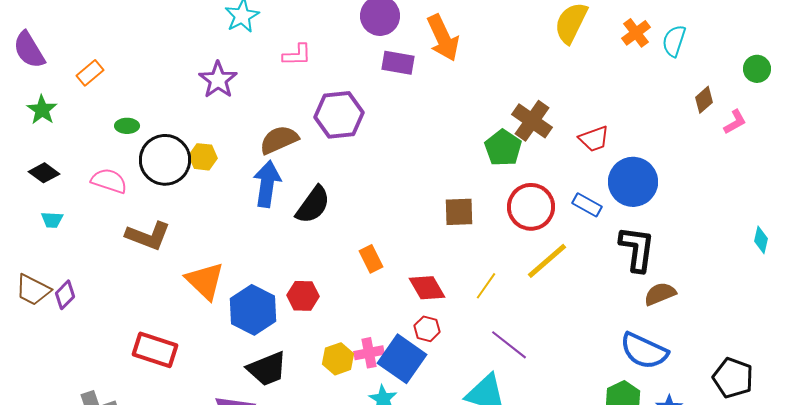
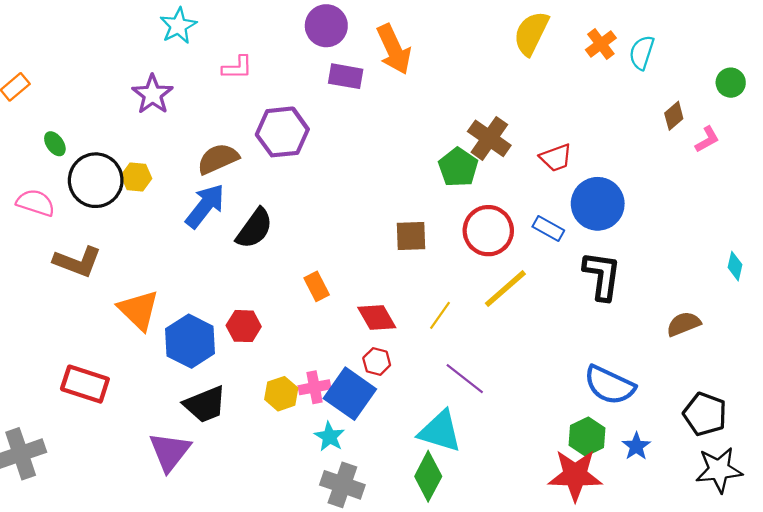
green ellipse: (127, 126) -> (55, 144), turned 55
blue arrow: (267, 184) -> (205, 206), turned 30
brown semicircle: (660, 294) -> (684, 324), moved

